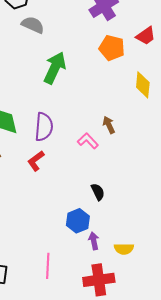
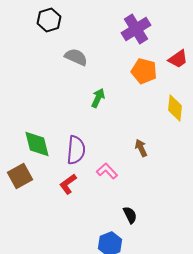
gray semicircle: (33, 25) -> (76, 57), moved
green arrow: (55, 68) -> (98, 98), moved, size x0.6
pink L-shape: (88, 141) -> (107, 171), moved

